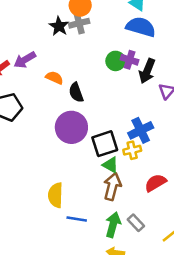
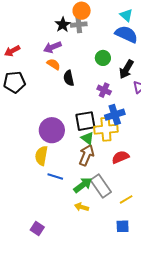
purple arrow: (25, 60) -> (52, 47), moved
purple cross: (130, 60) -> (104, 90), moved
purple circle: (71, 127) -> (52, 130), moved
yellow cross: (132, 150) -> (106, 129), size x1.6
gray rectangle: (136, 223) -> (101, 186), size x1.6
green arrow: (113, 225) -> (83, 185), turned 30

